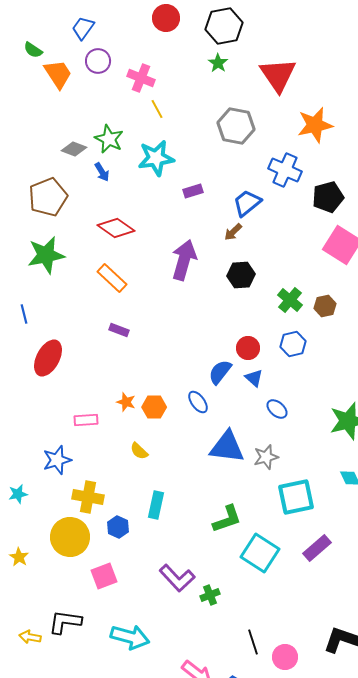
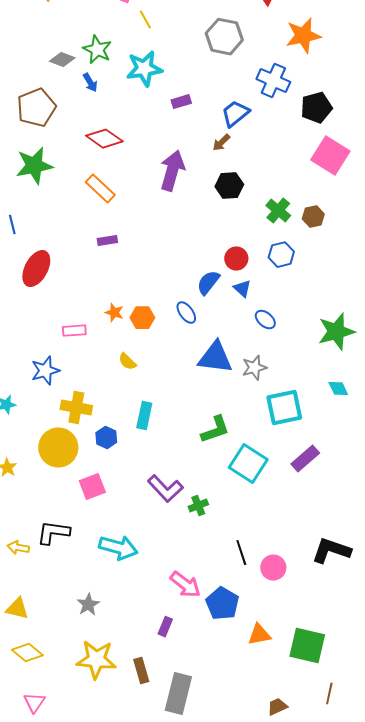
purple rectangle: (119, 330) -> (107, 241), turned -30

